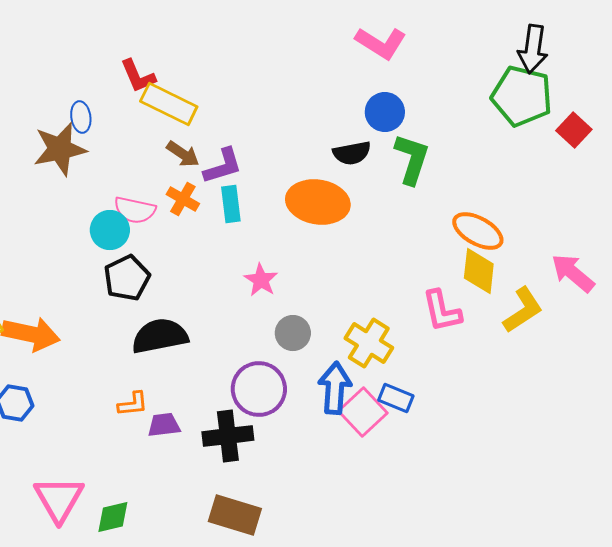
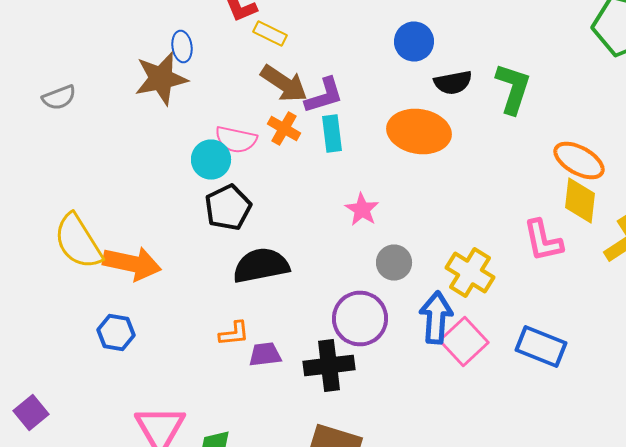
yellow rectangle: (169, 104) -> (270, 34), size x0.6
blue circle: (385, 112) -> (414, 42), moved
brown arrow: (183, 154) -> (284, 84), size x1.4
blue rectangle: (396, 398) -> (541, 346), moved, size x1.4

